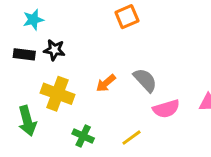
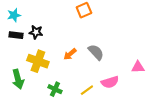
cyan star: (33, 20) -> (14, 15), moved
pink semicircle: (166, 109) -> (110, 82), moved

